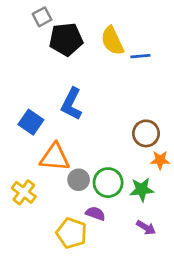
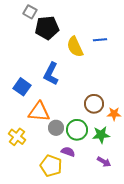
gray square: (42, 17) -> (30, 12), turned -32
yellow semicircle: (112, 41) -> (75, 47), moved
brown circle: (146, 133) -> (94, 104), moved

